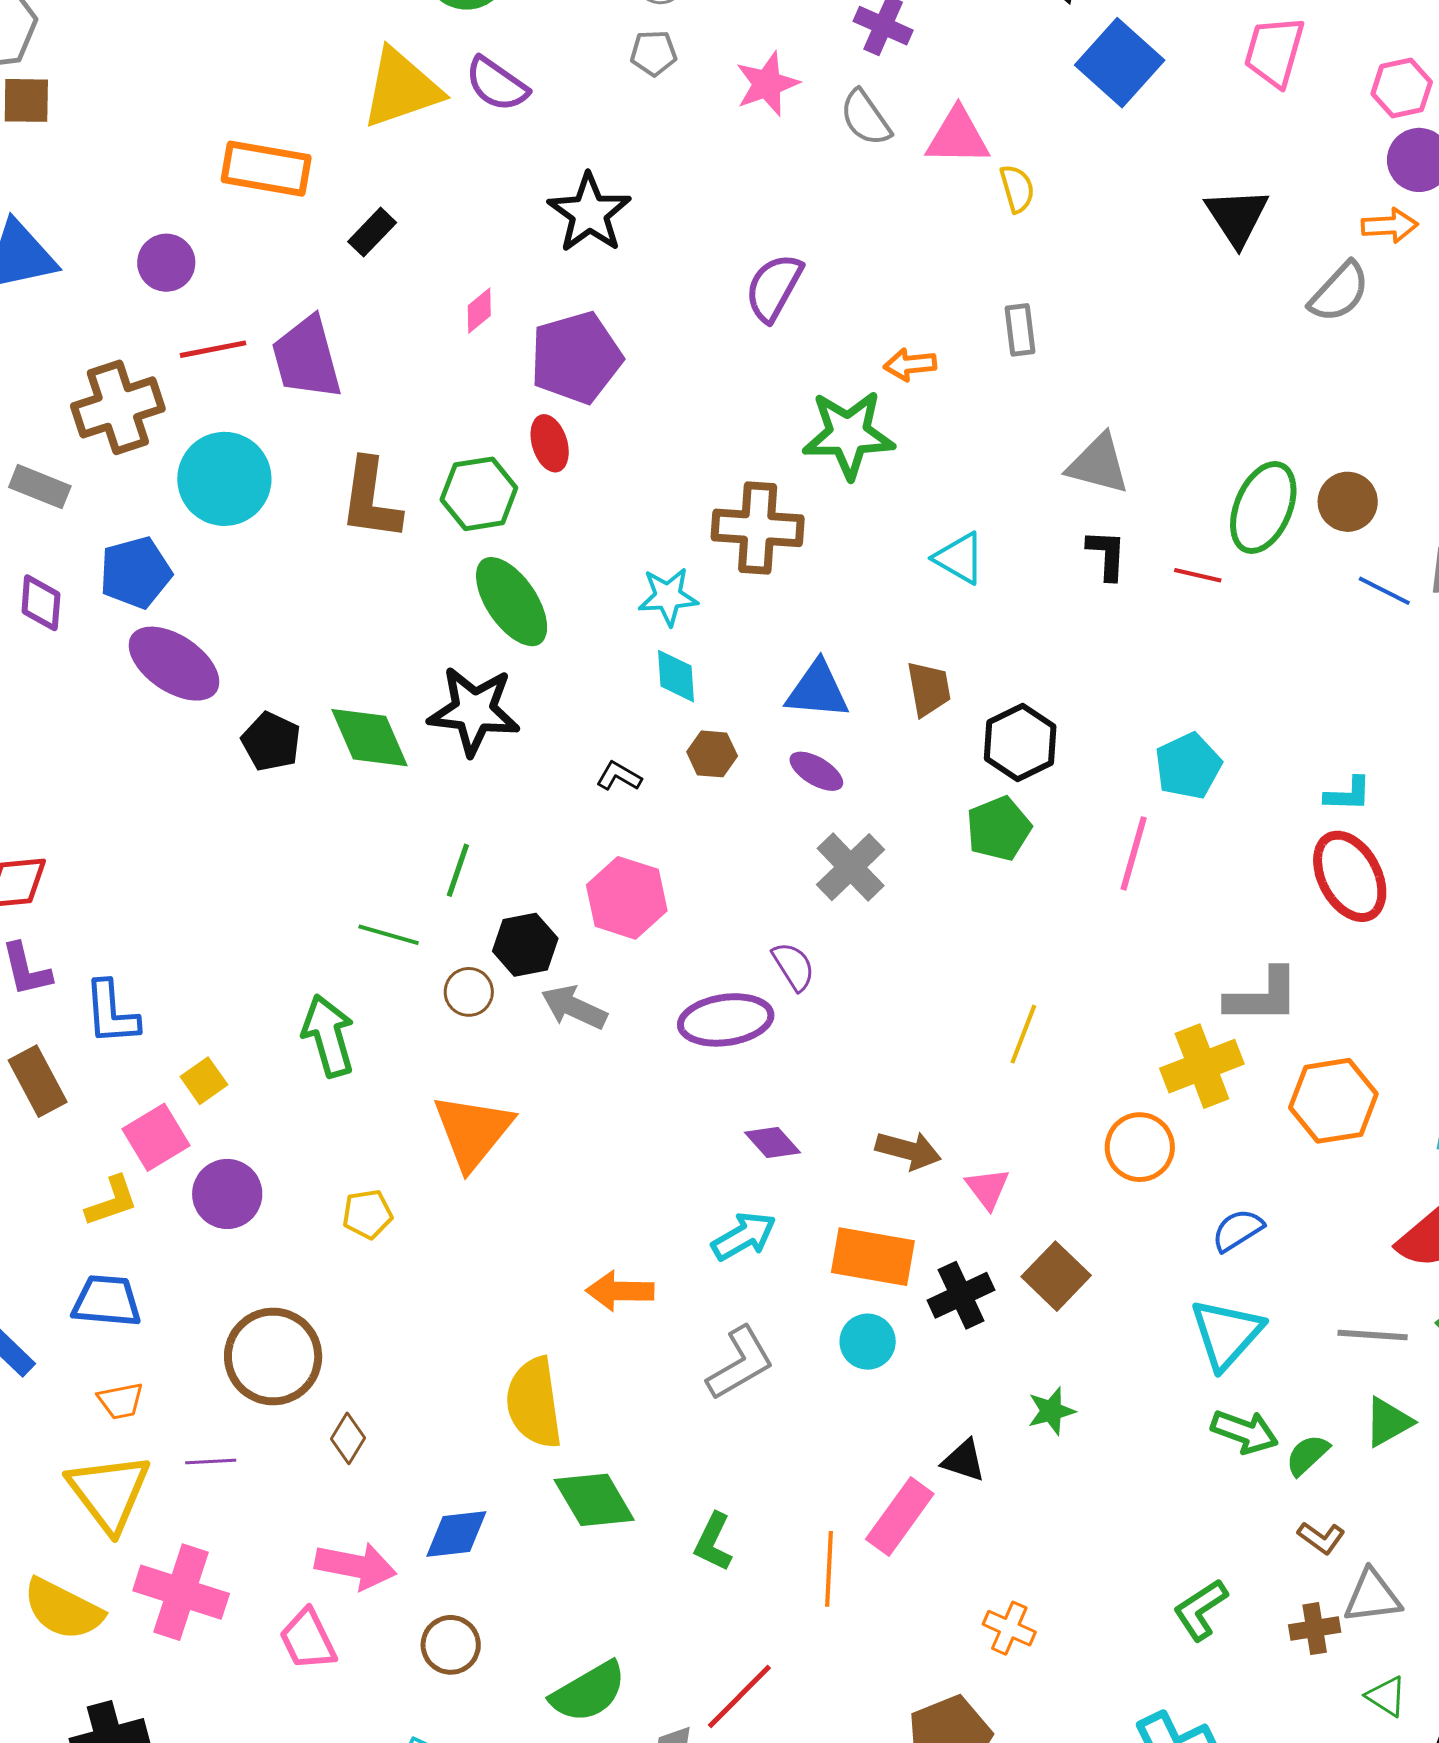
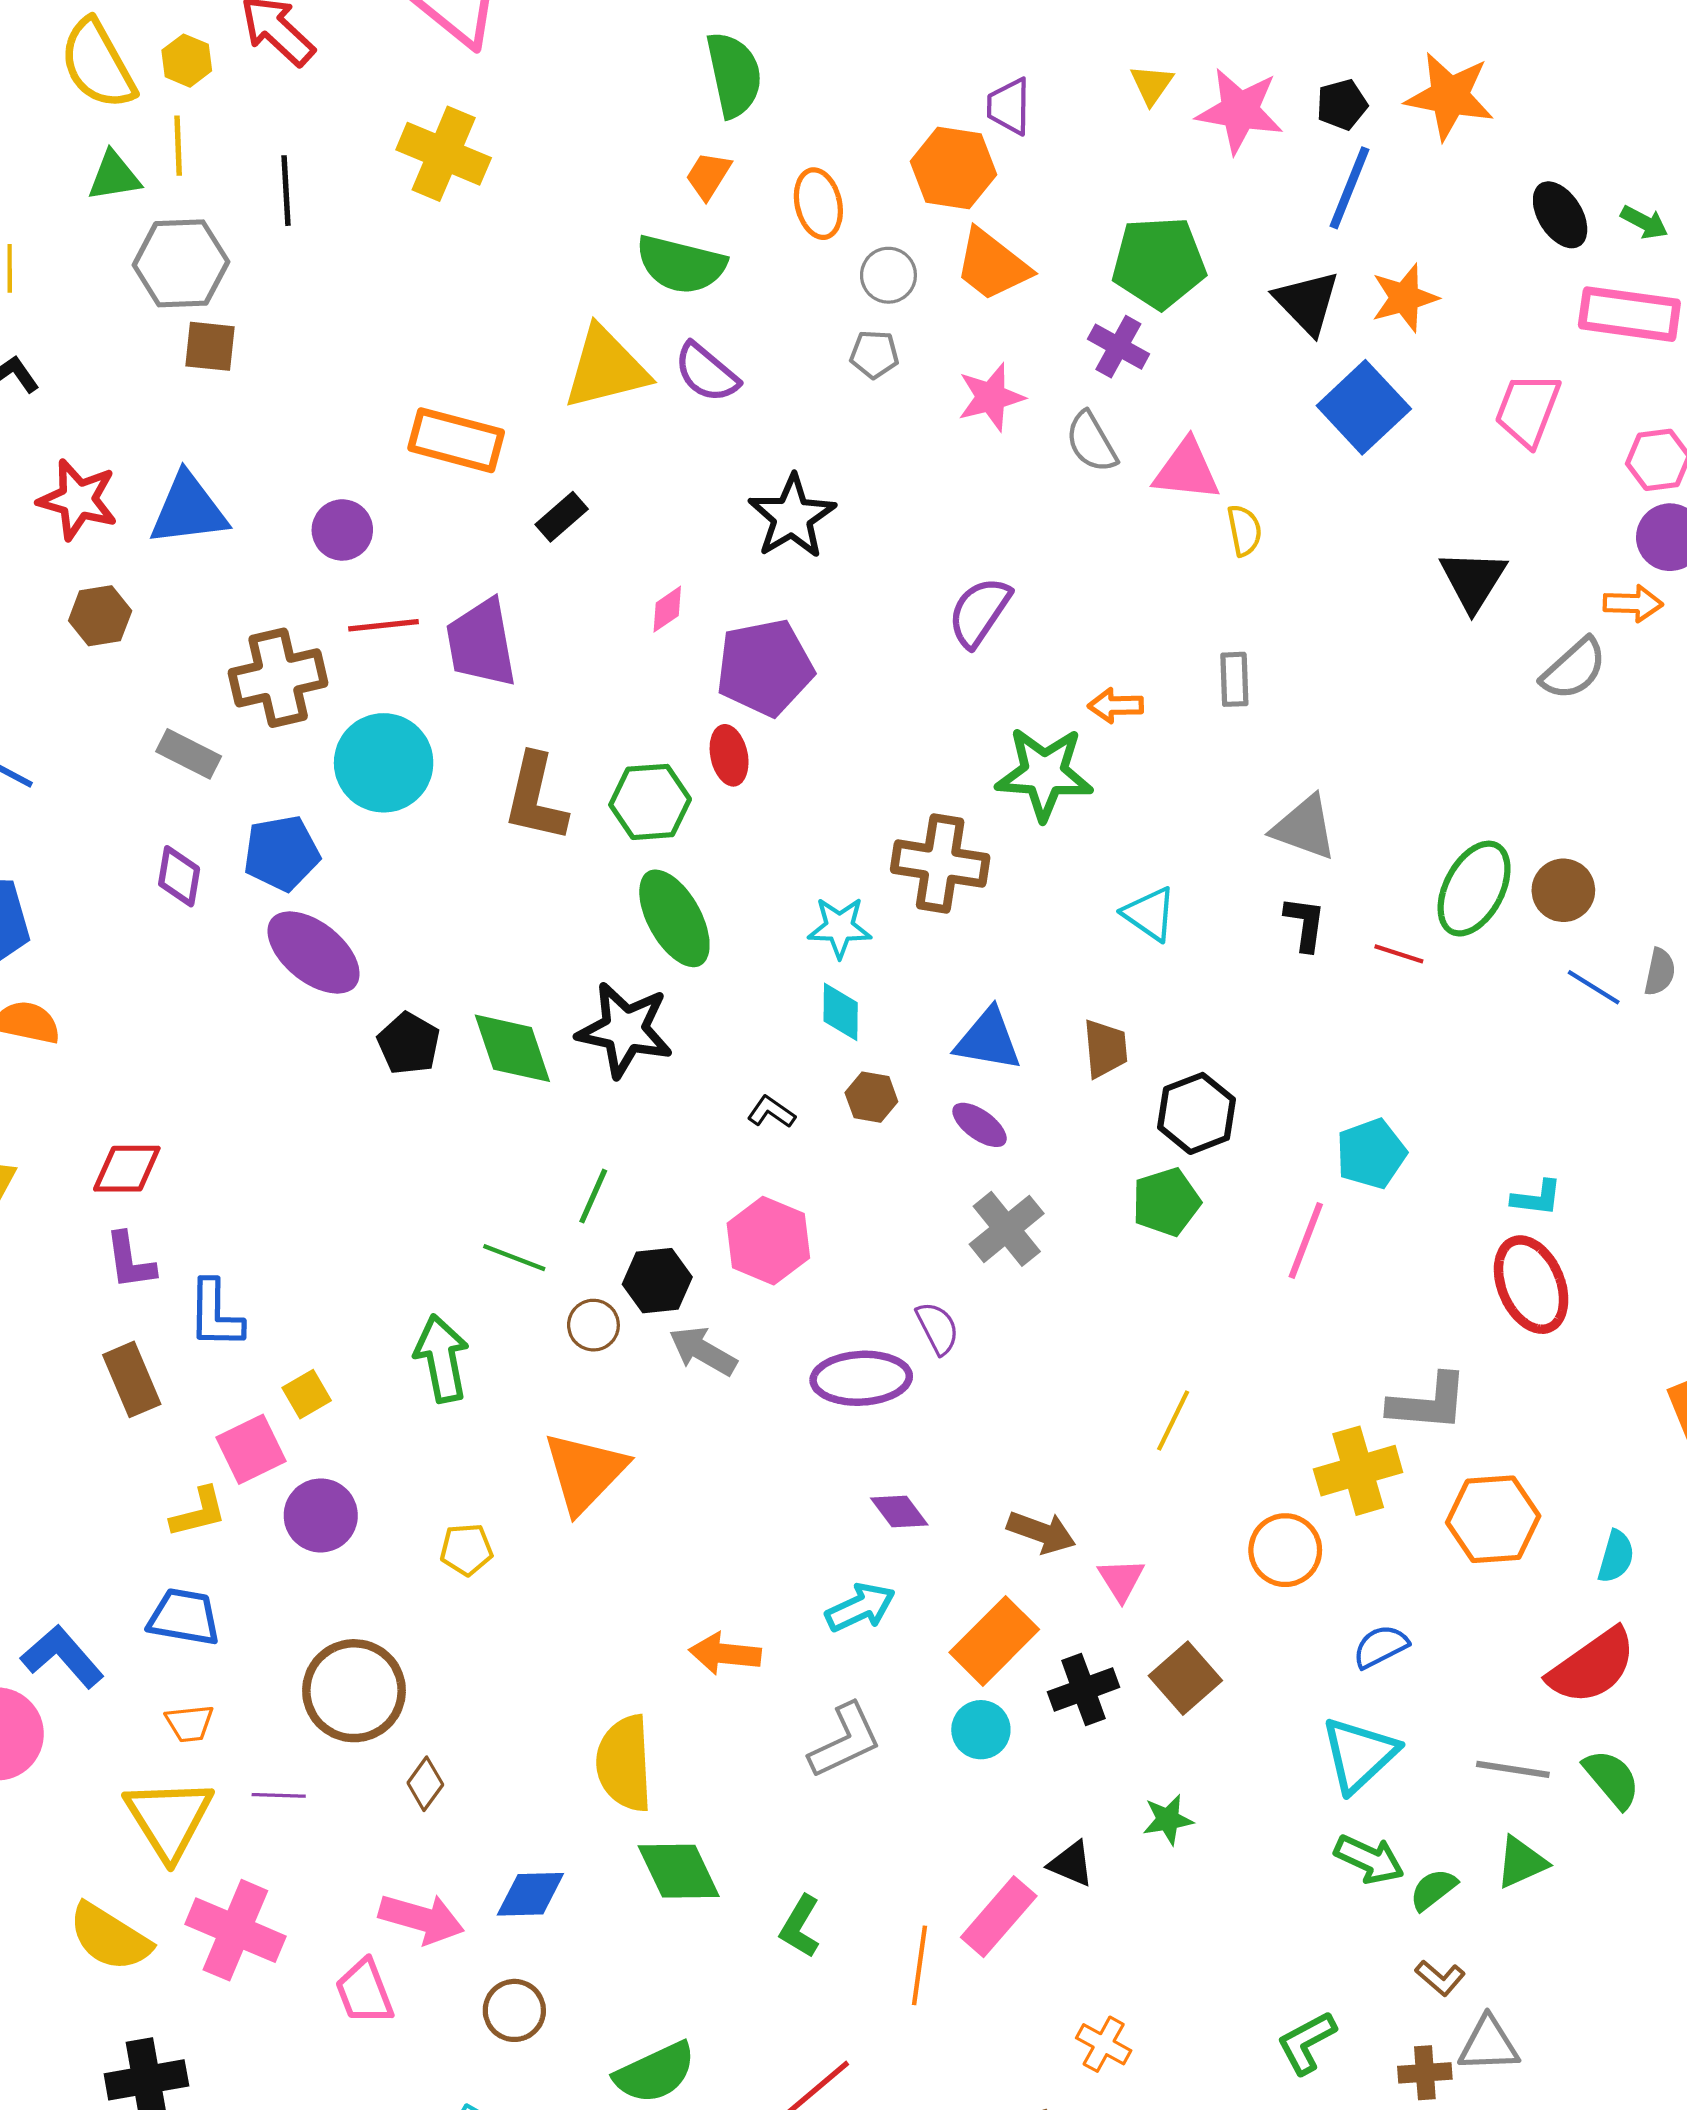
orange rectangle: (873, 1257) -> (994, 1641), turned -60

